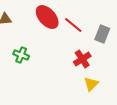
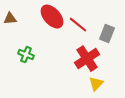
red cross: (82, 59) -> (87, 59), size x1.4

